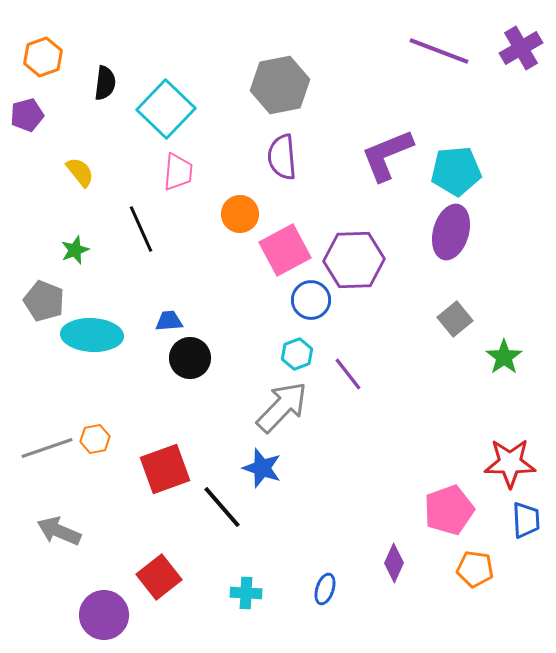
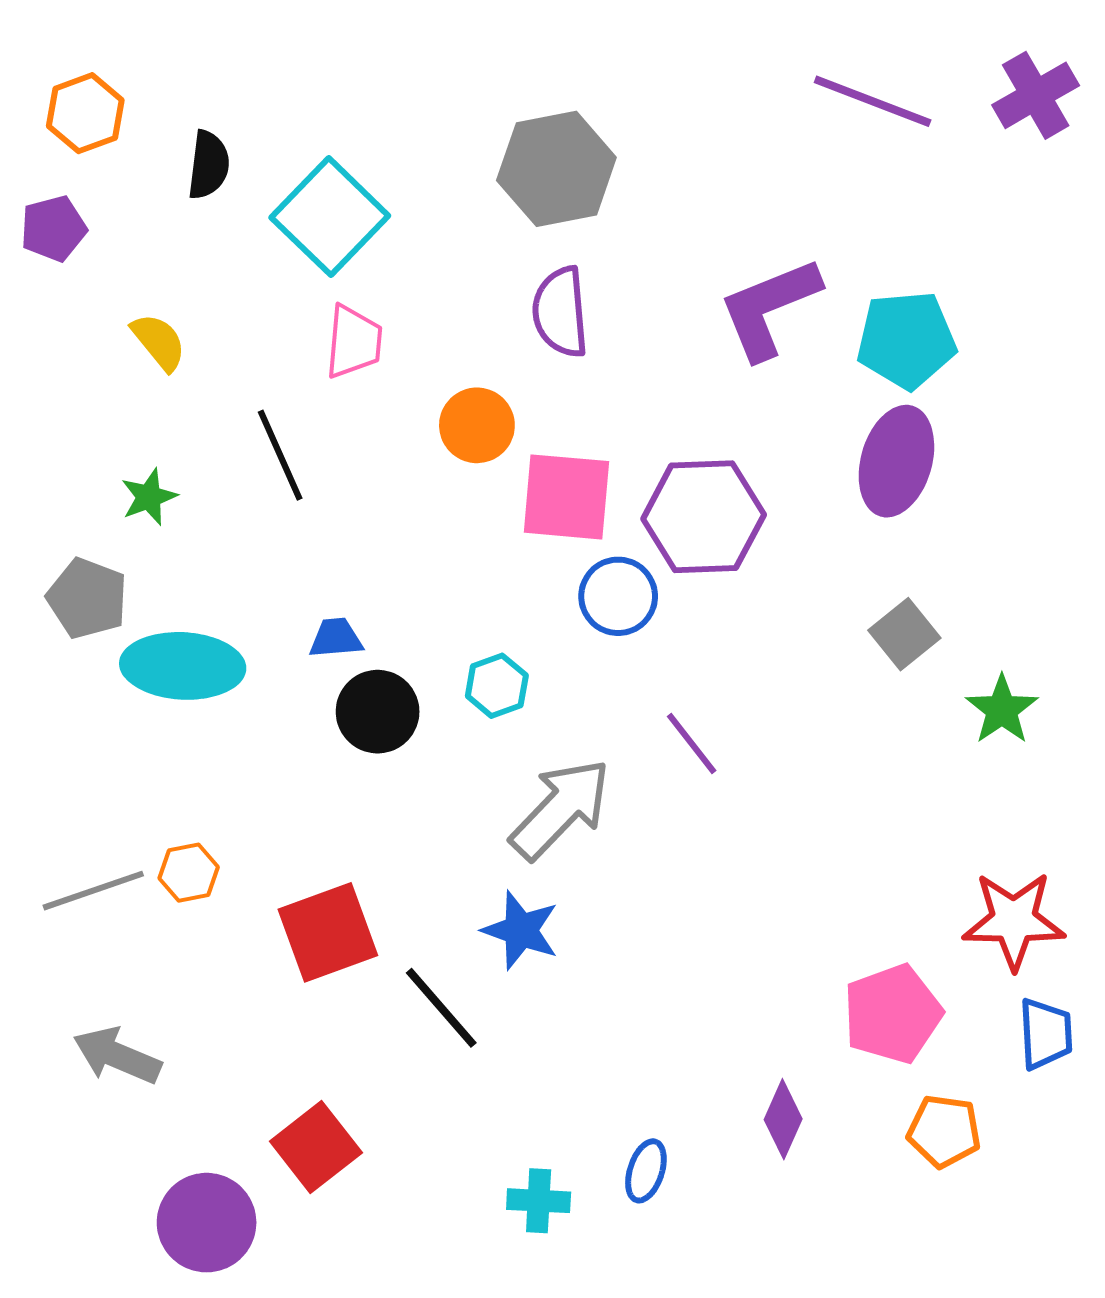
pink square: (285, 250) -> (566, 497), turned 33
cyan hexagon: (297, 354) -> (497, 686), moved
cyan cross: (246, 593) -> (539, 1201), moved

